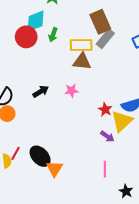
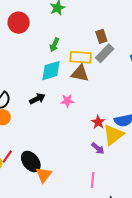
cyan diamond: (36, 21) -> (51, 71), moved
brown rectangle: (100, 22) -> (101, 36), size x0.6
red circle: (26, 37) -> (19, 23), moved

